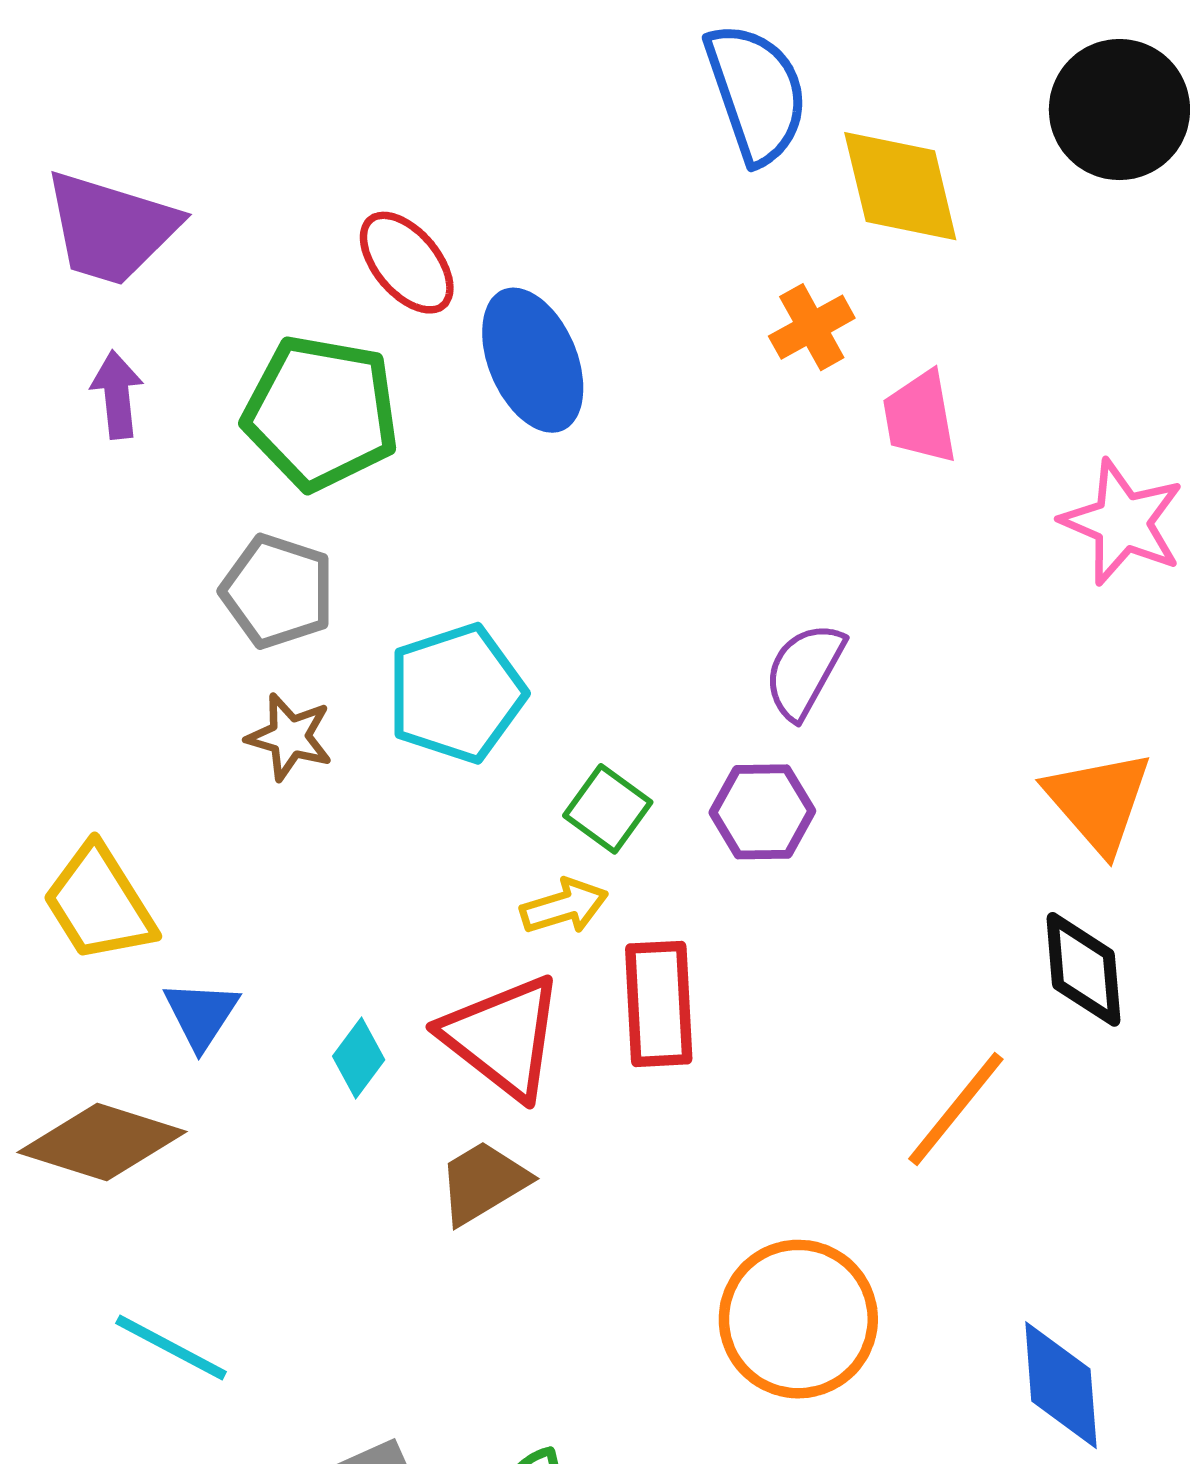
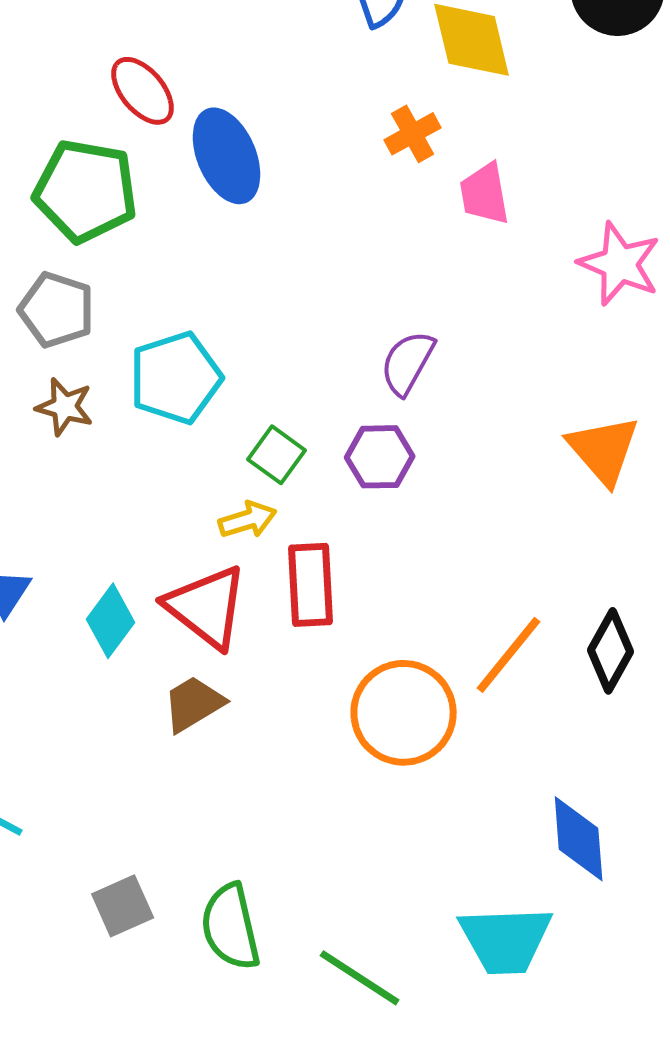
black diamond: (1083, 969) -> (611, 651), moved, turned 34
cyan diamond: (359, 1058) -> (111, 621), size x1.4
orange circle: (798, 1319) -> (404, 713), moved

